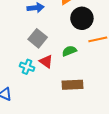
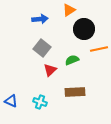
red triangle: (46, 62) -> (50, 70), turned 40
cyan cross: (27, 67) -> (40, 102), moved

